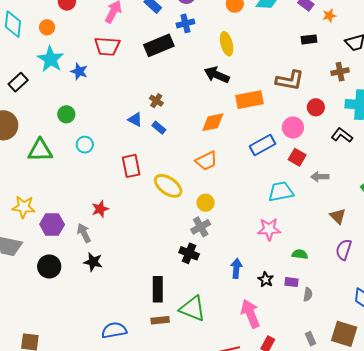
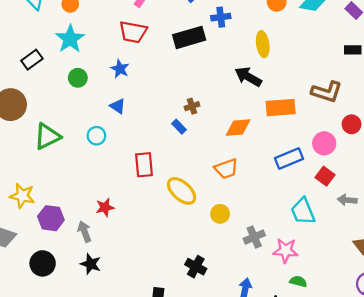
blue star: (79, 71) -> (120, 69), moved
brown cross: (156, 101) -> (192, 106), moved, turned 32
green circle: (66, 114) -> (78, 78), moved
blue triangle: (135, 120) -> (118, 106), moved
green triangle: (40, 150) -> (47, 136), turned -32
cyan trapezoid: (281, 192) -> (303, 211), turned -108
gray cross: (201, 227) -> (254, 237), moved
green semicircle: (300, 254) -> (298, 281), moved

